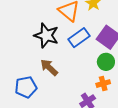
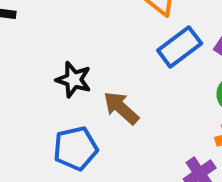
black star: (46, 35) -> (74, 80), moved, size x0.7

